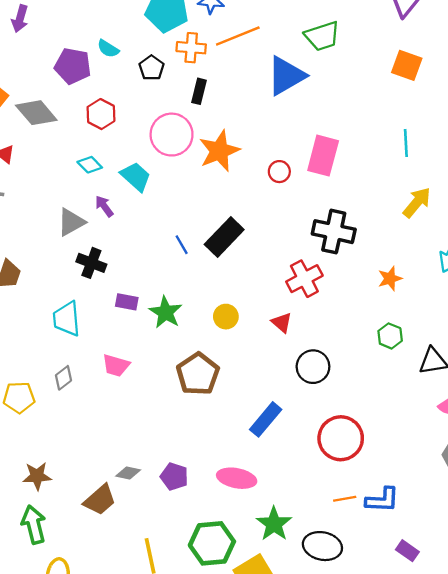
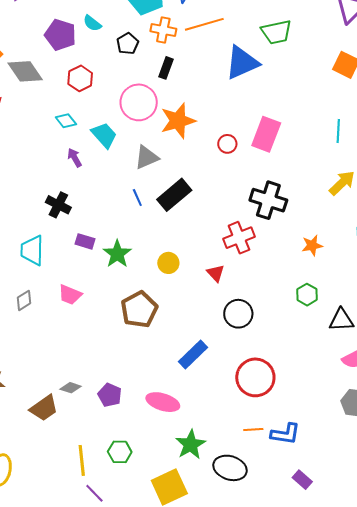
gray triangle: (71, 222) -> (147, 157), moved
green hexagon: (212, 543) -> (120, 452), moved, size x0.6

